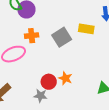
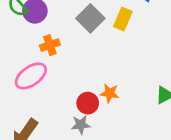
yellow rectangle: (86, 29) -> (123, 19), turned -63
gray square: (62, 37) -> (90, 18), moved

